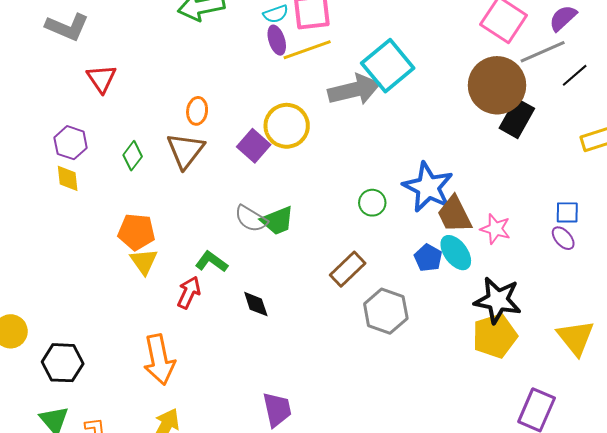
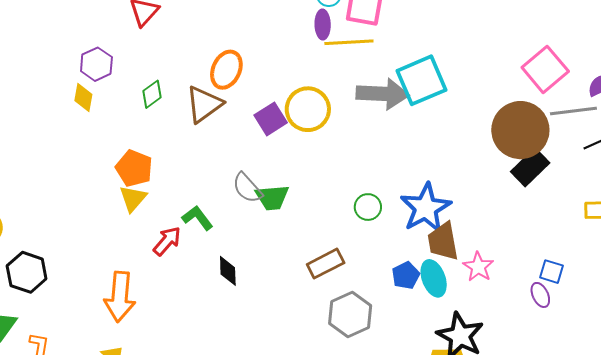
orange ellipse: (197, 111) -> (226, 70), size x1.4

